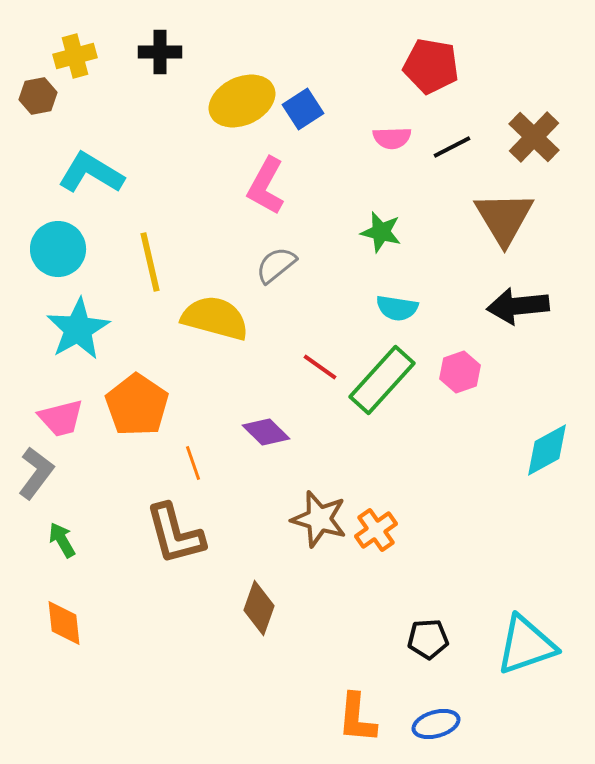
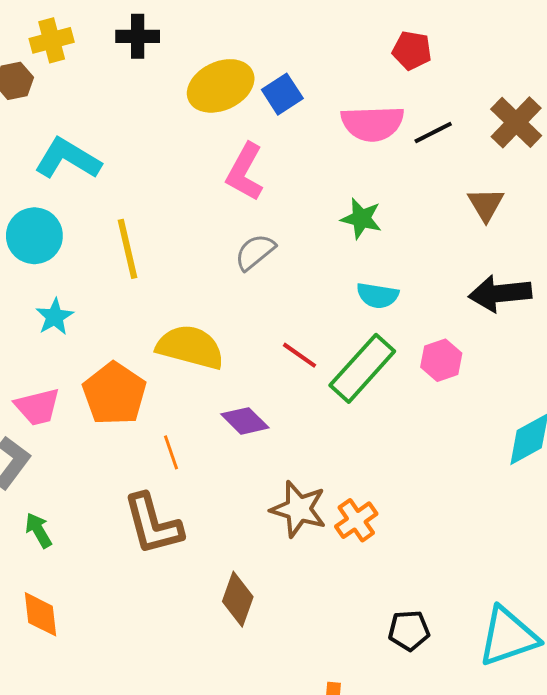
red pentagon: (431, 66) -> (412, 51), size x0.7
pink semicircle: (392, 138) -> (372, 123), size x1.6
brown triangle: (504, 218) -> (486, 204), size x0.6
yellow semicircle: (215, 318) -> (190, 347), moved
cyan star: (78, 329) -> (55, 317), size x0.6

